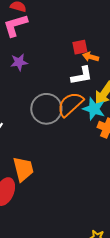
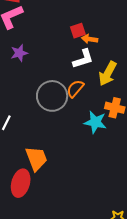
orange semicircle: (70, 104) -> (75, 89), size x0.7
cyan star: (94, 109) -> (95, 122), moved

